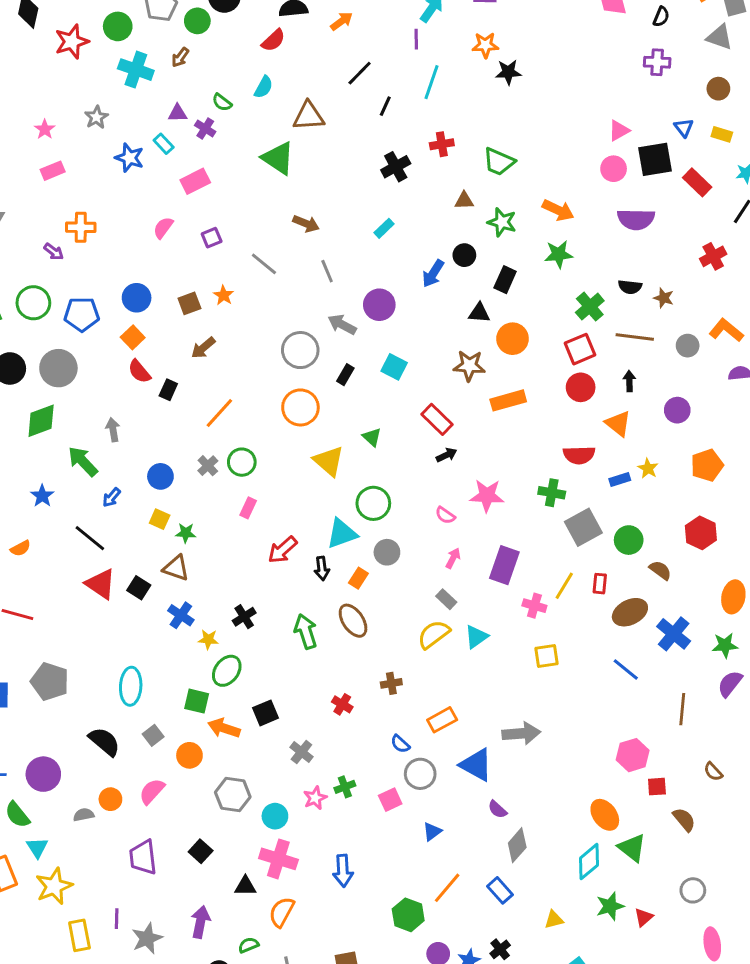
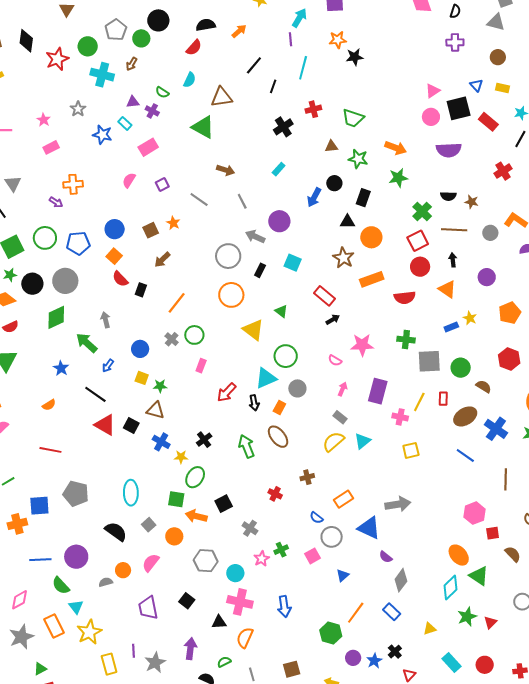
brown star: (469, 366) -> (343, 258), turned 30
red semicircle: (579, 455) -> (405, 298), moved
gray square: (583, 527) -> (429, 361), turned 30

